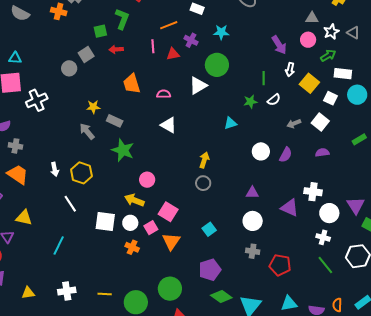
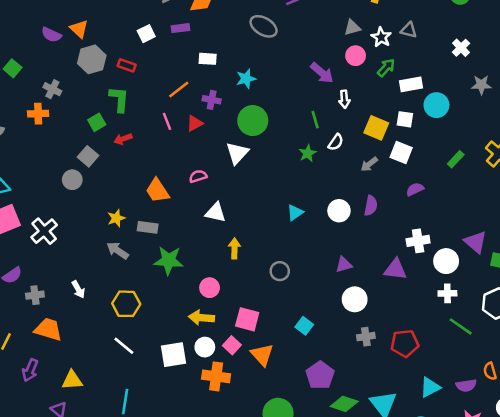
yellow square: (309, 83) -> (376, 128), moved
orange trapezoid: (132, 84) -> (157, 191), moved
cyan triangle: (230, 123) -> (295, 213), moved
yellow arrow: (204, 160) -> (234, 248), moved
white arrow: (55, 169) -> (78, 289), moved
orange cross: (132, 247) -> (216, 376), size x1.5

